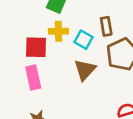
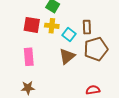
red square: (36, 47) -> (32, 25), moved

